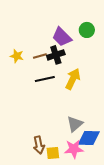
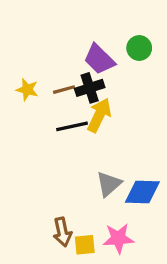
yellow arrow: (73, 79) -> (99, 115), moved
gray triangle: (75, 124) -> (109, 184), moved
blue diamond: (89, 138) -> (142, 192), moved

